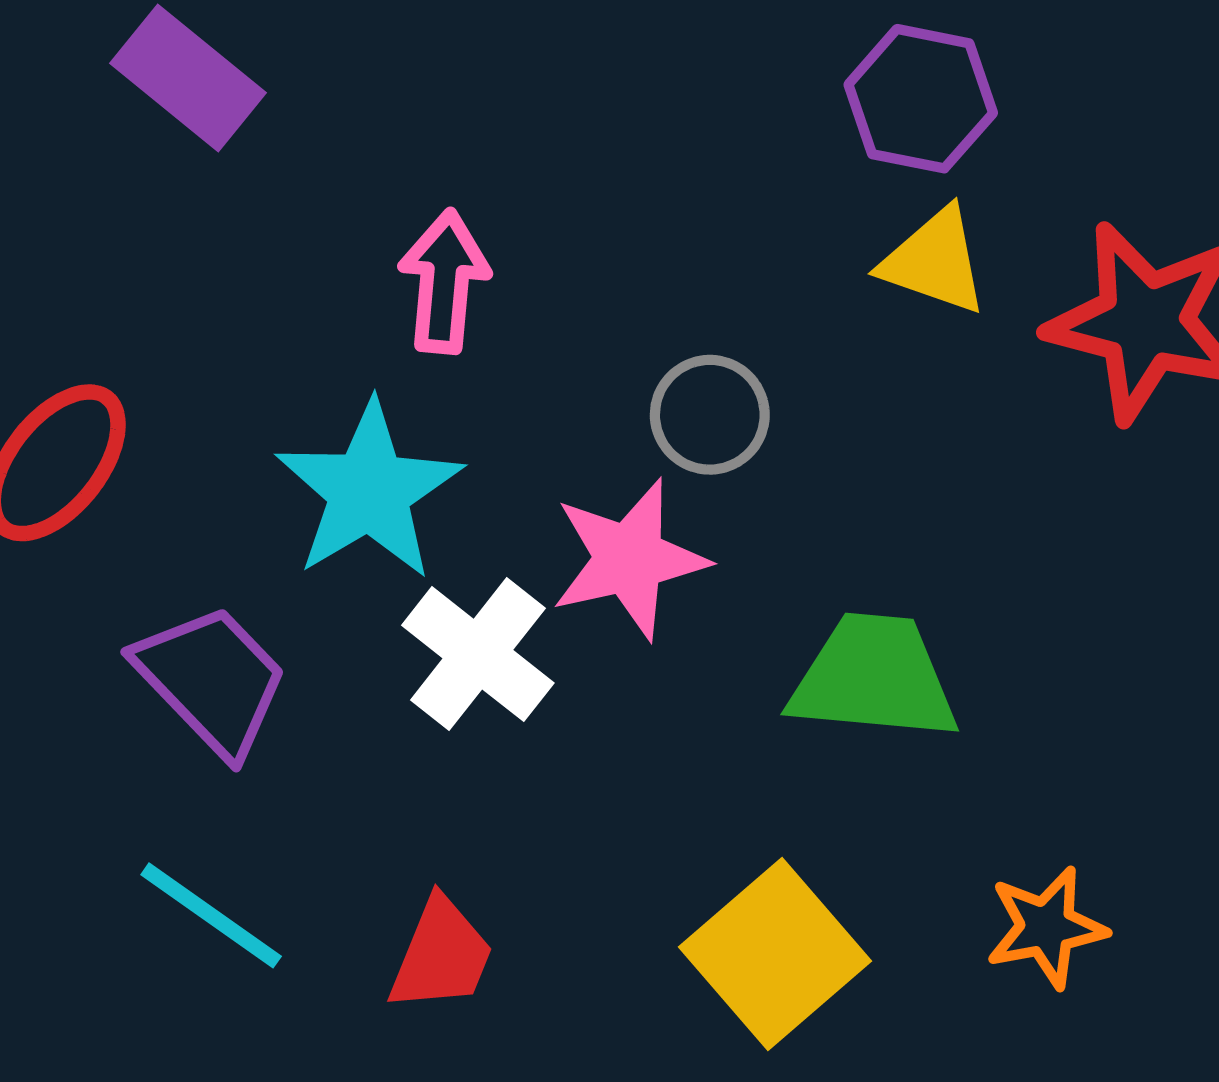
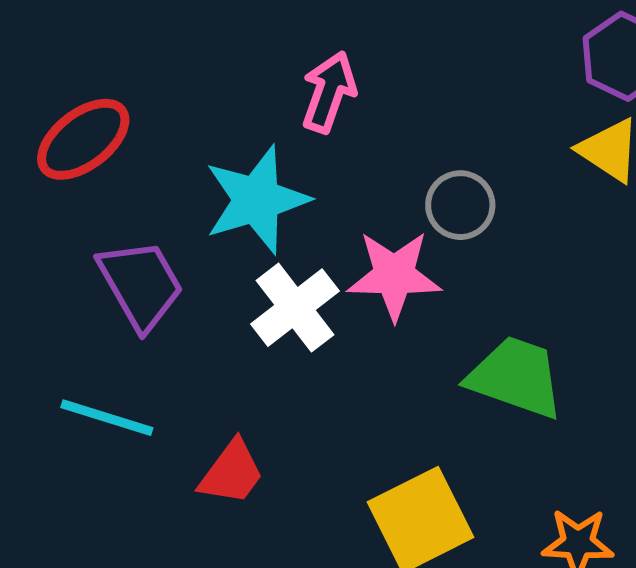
cyan line: (211, 915) -> (107, 418), turned -32

